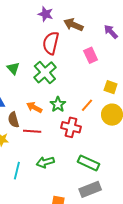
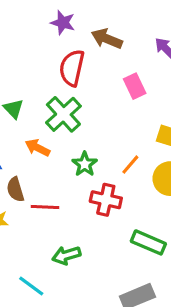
orange arrow: (34, 107) -> (38, 148), moved
green rectangle: (88, 163) -> (148, 242), moved
cyan line: (17, 171) -> (31, 286), moved, turned -66

